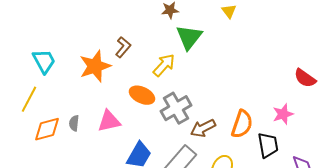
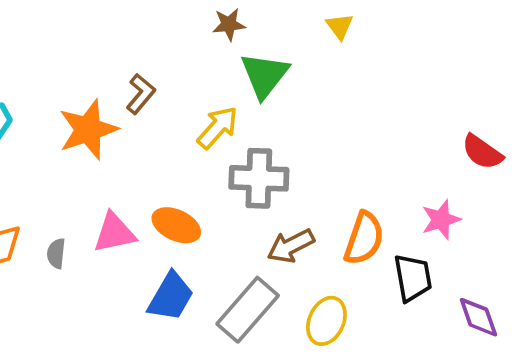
orange ellipse: (142, 95) -> (176, 225), moved
gray cross: (176, 108) -> (259, 178), moved, turned 32
gray semicircle: (74, 123) -> (56, 253), moved

